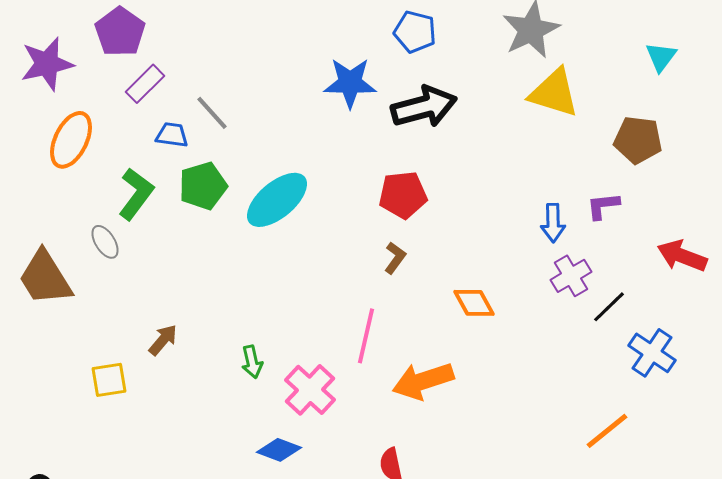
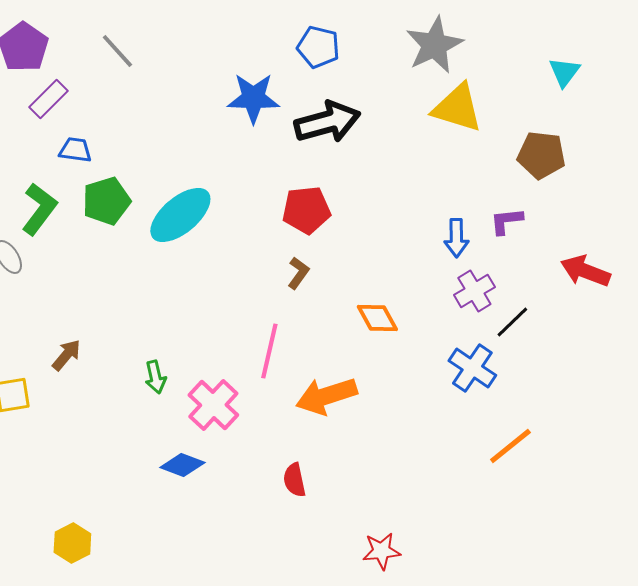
gray line: (212, 113) -> (117, 51), moved
blue cross: (652, 353) -> (472, 368), moved

